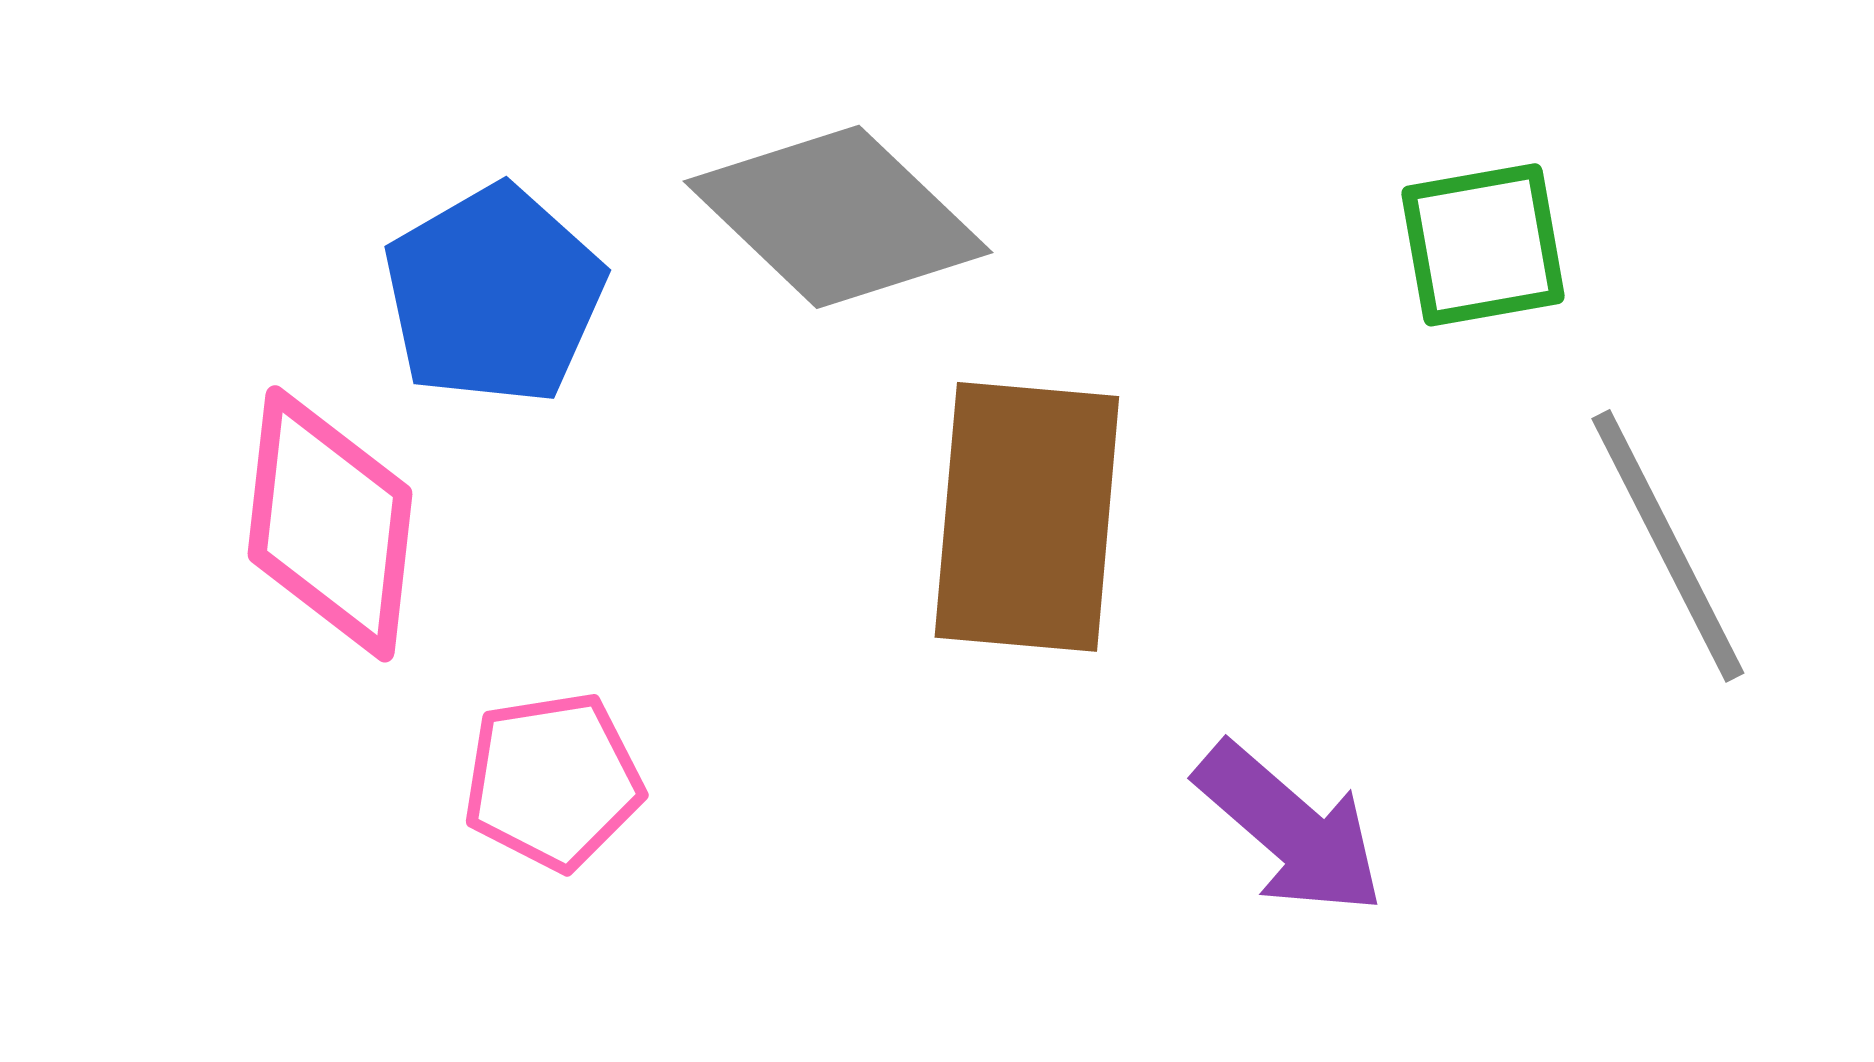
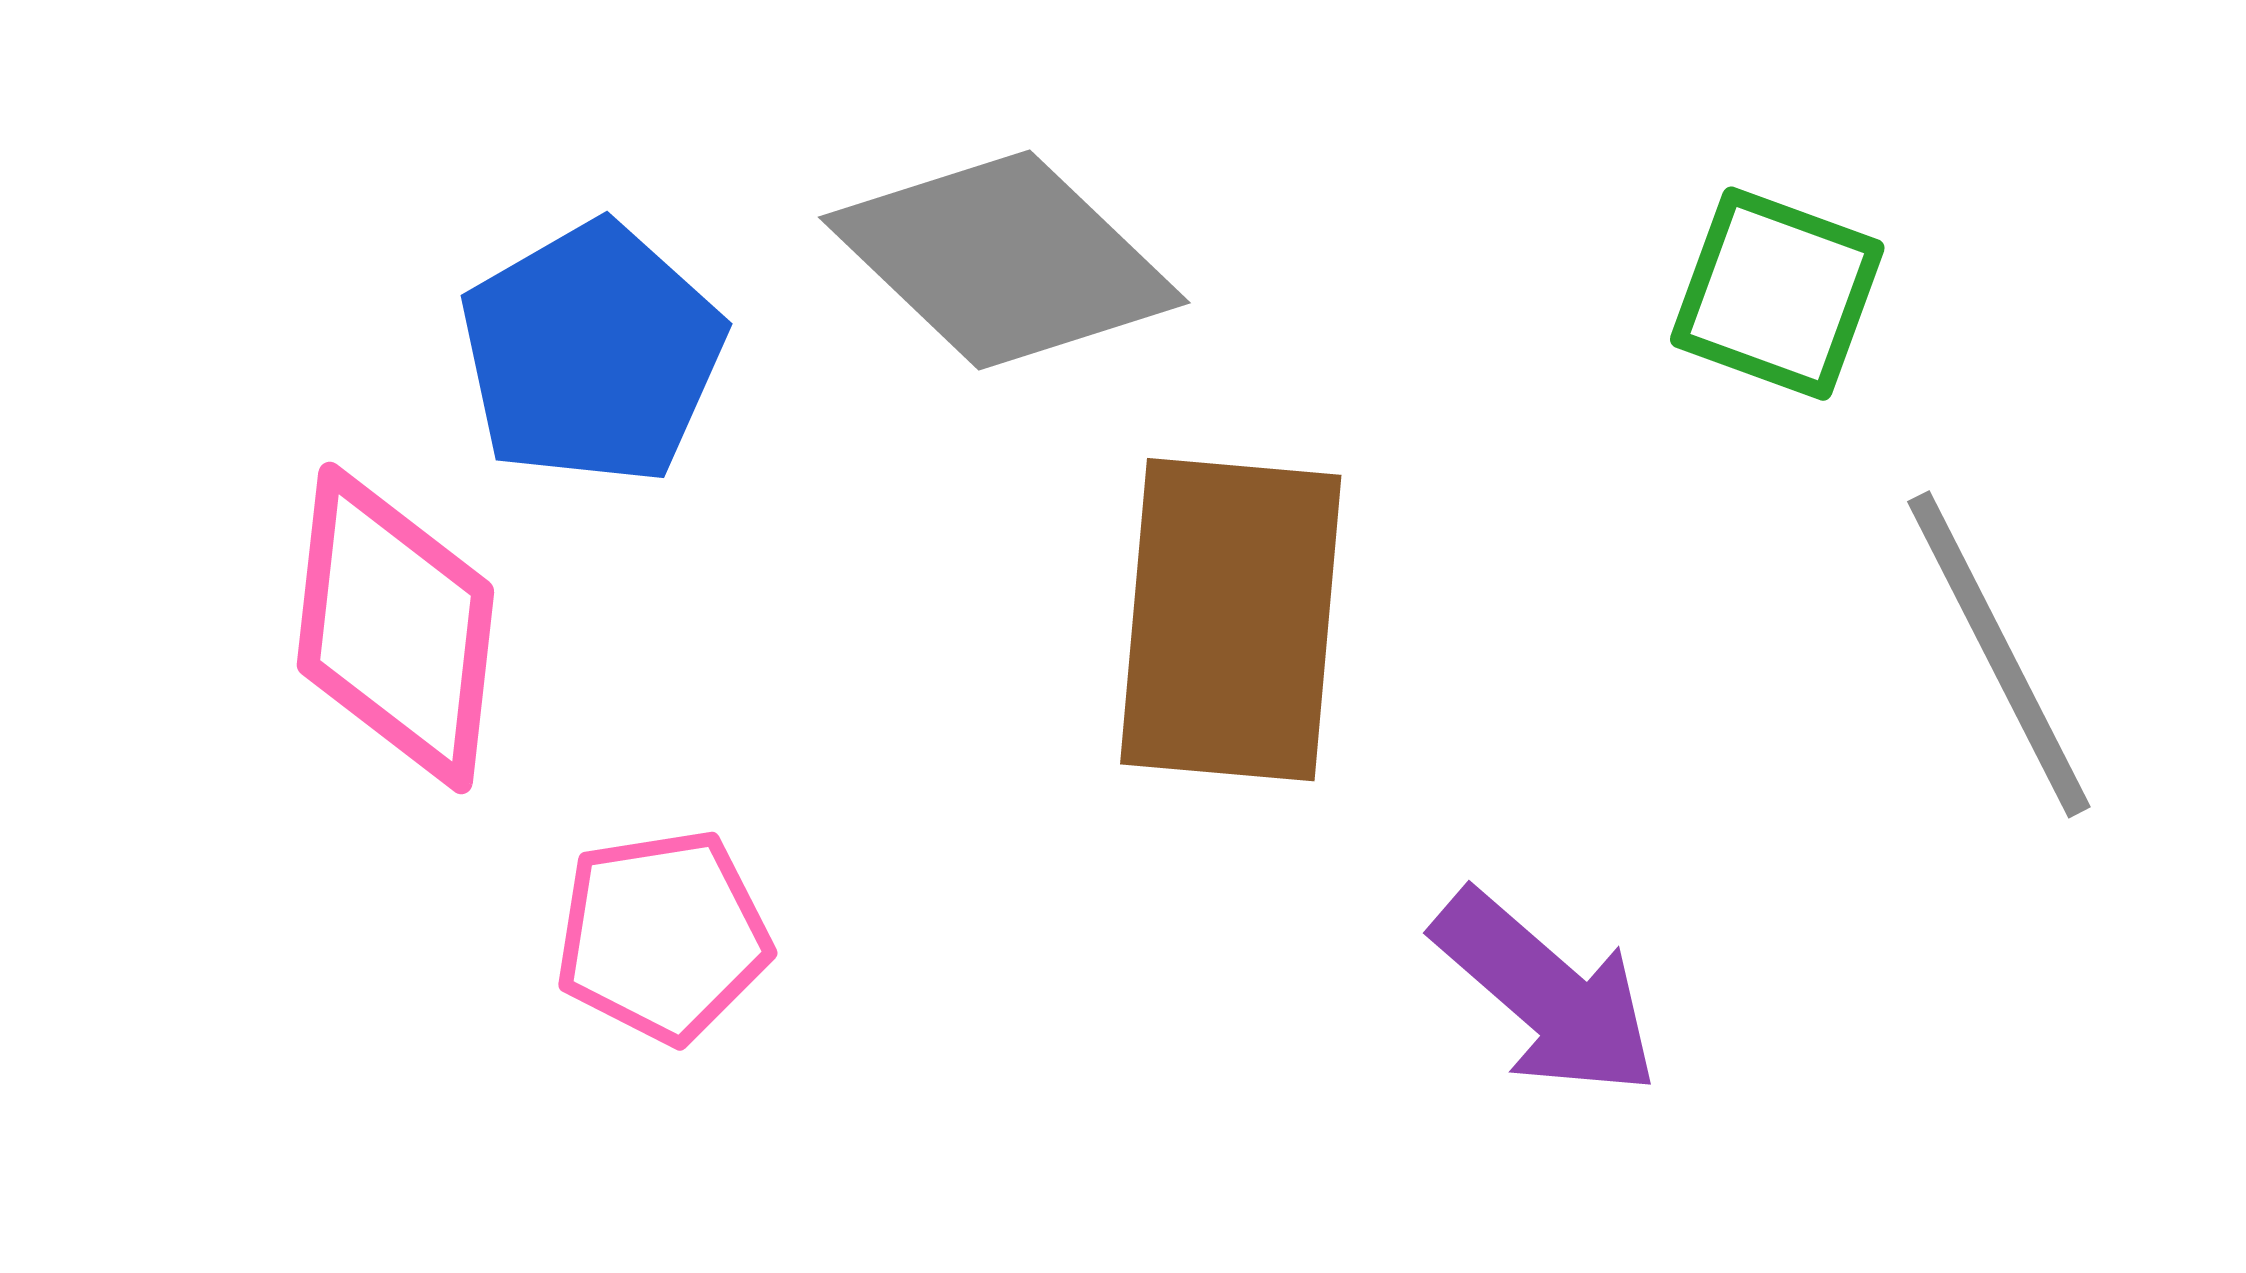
green square: (1483, 245) -> (1777, 294), turned 30

